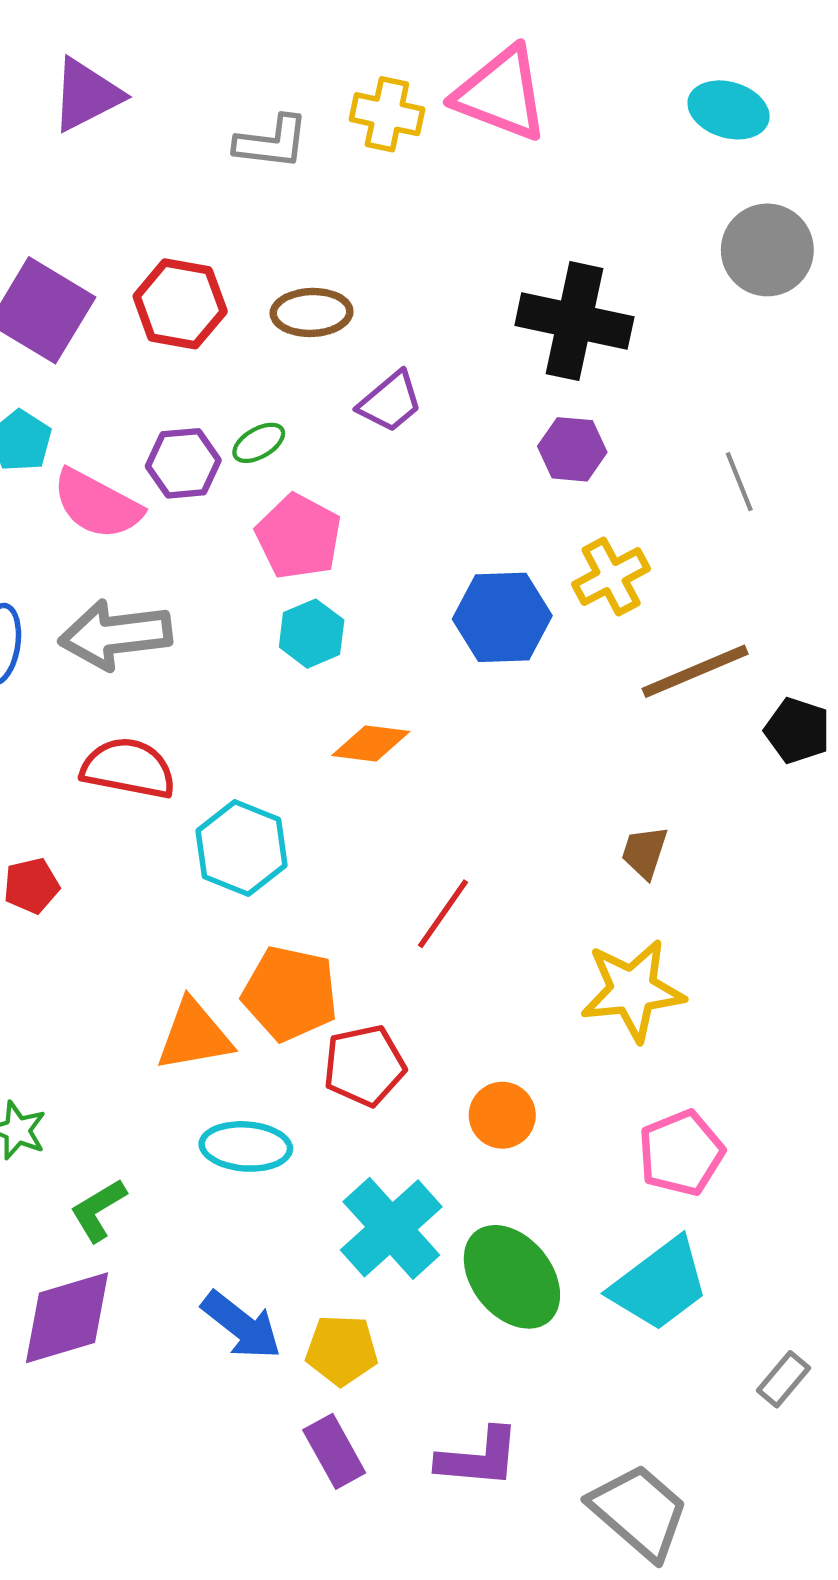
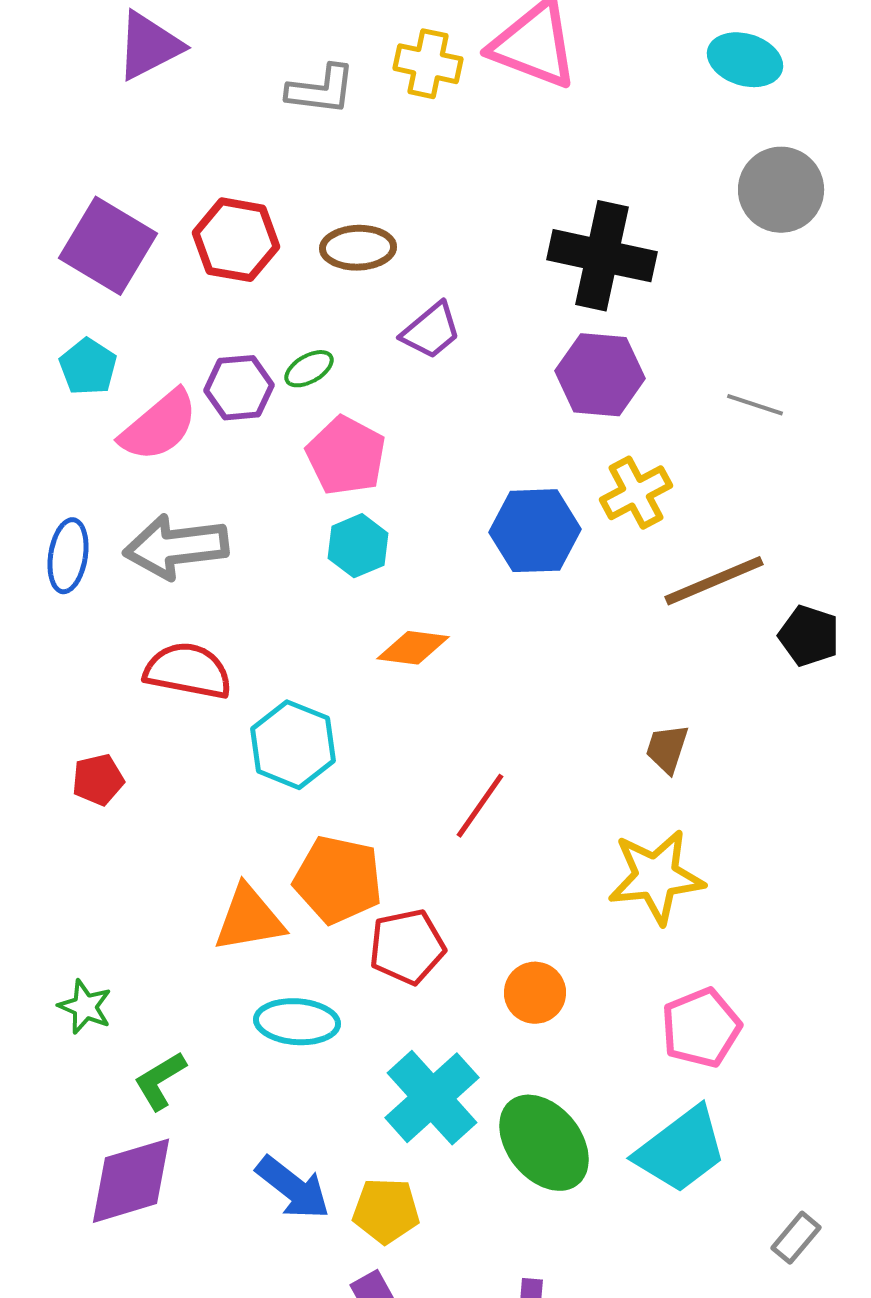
purple hexagon: (572, 449) -> (600, 375), size x1.4
gray line: (739, 482) -> (755, 405), turned -50
pink semicircle: (97, 504) -> (159, 426), turned -68

